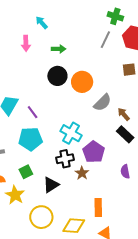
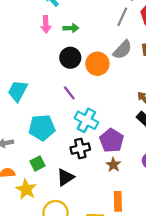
pink arrow: (26, 43) -> (46, 24), moved
gray semicircle: (103, 103) -> (122, 50), moved
purple line: (33, 112) -> (69, 93), moved
brown star: (82, 173) -> (113, 165), moved

